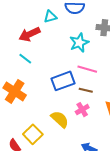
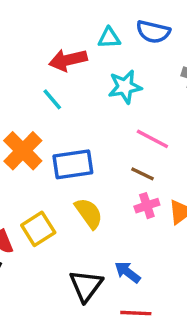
cyan star: (79, 43) -> (125, 87), moved
blue rectangle: (63, 81) -> (73, 164), moved
pink cross: (82, 110) -> (147, 206), moved

